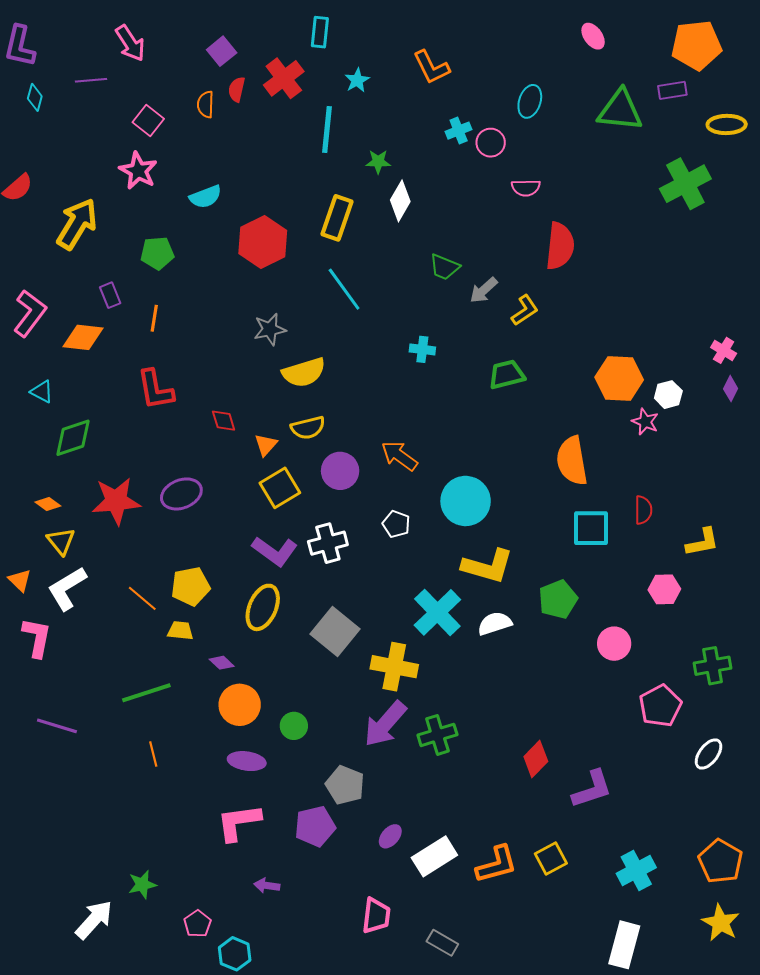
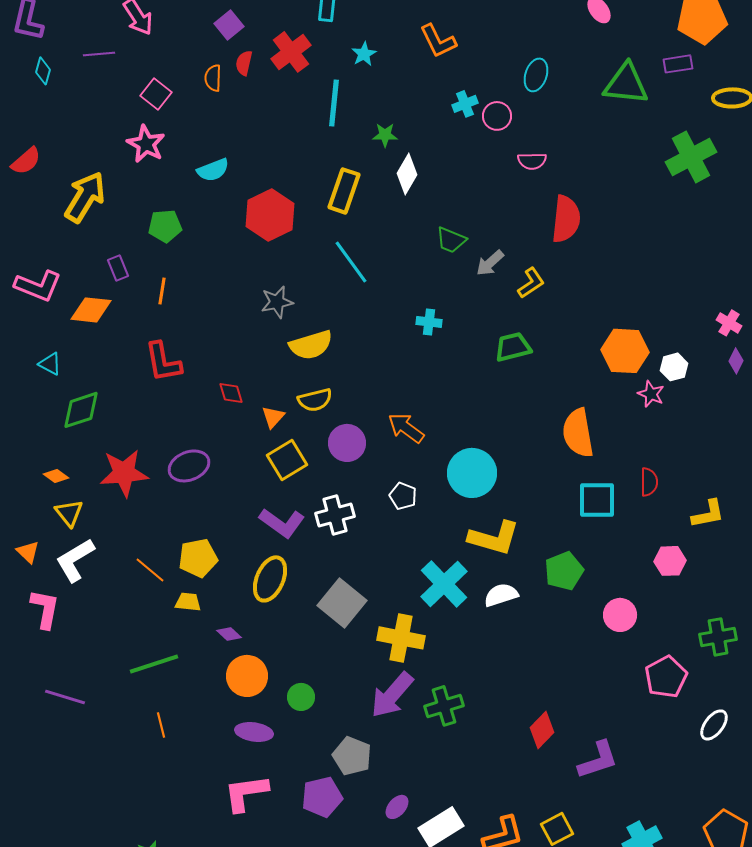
pink L-shape: (30, 313) -> (38, 286), turned 75

